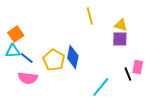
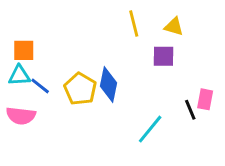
yellow triangle: (121, 25) -> (174, 27), moved
orange square: (16, 34) -> (24, 50), turned 35
purple square: (120, 39) -> (163, 56), moved
pink semicircle: (28, 78) -> (21, 116), moved

